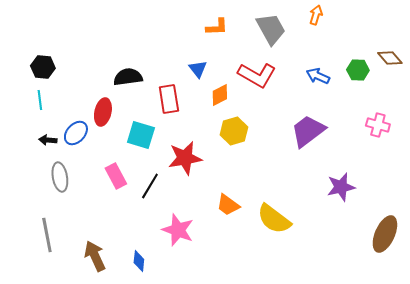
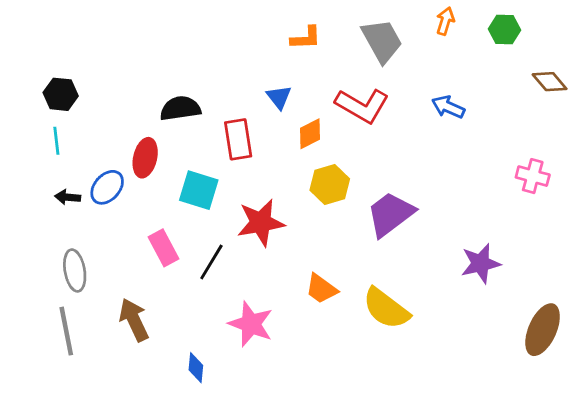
green hexagon: (358, 70) -> (504, 29), moved
purple trapezoid: (308, 131) -> (390, 214), moved
gray ellipse: (60, 177) -> (75, 270), moved
brown arrow: (95, 256) -> (134, 320), moved

